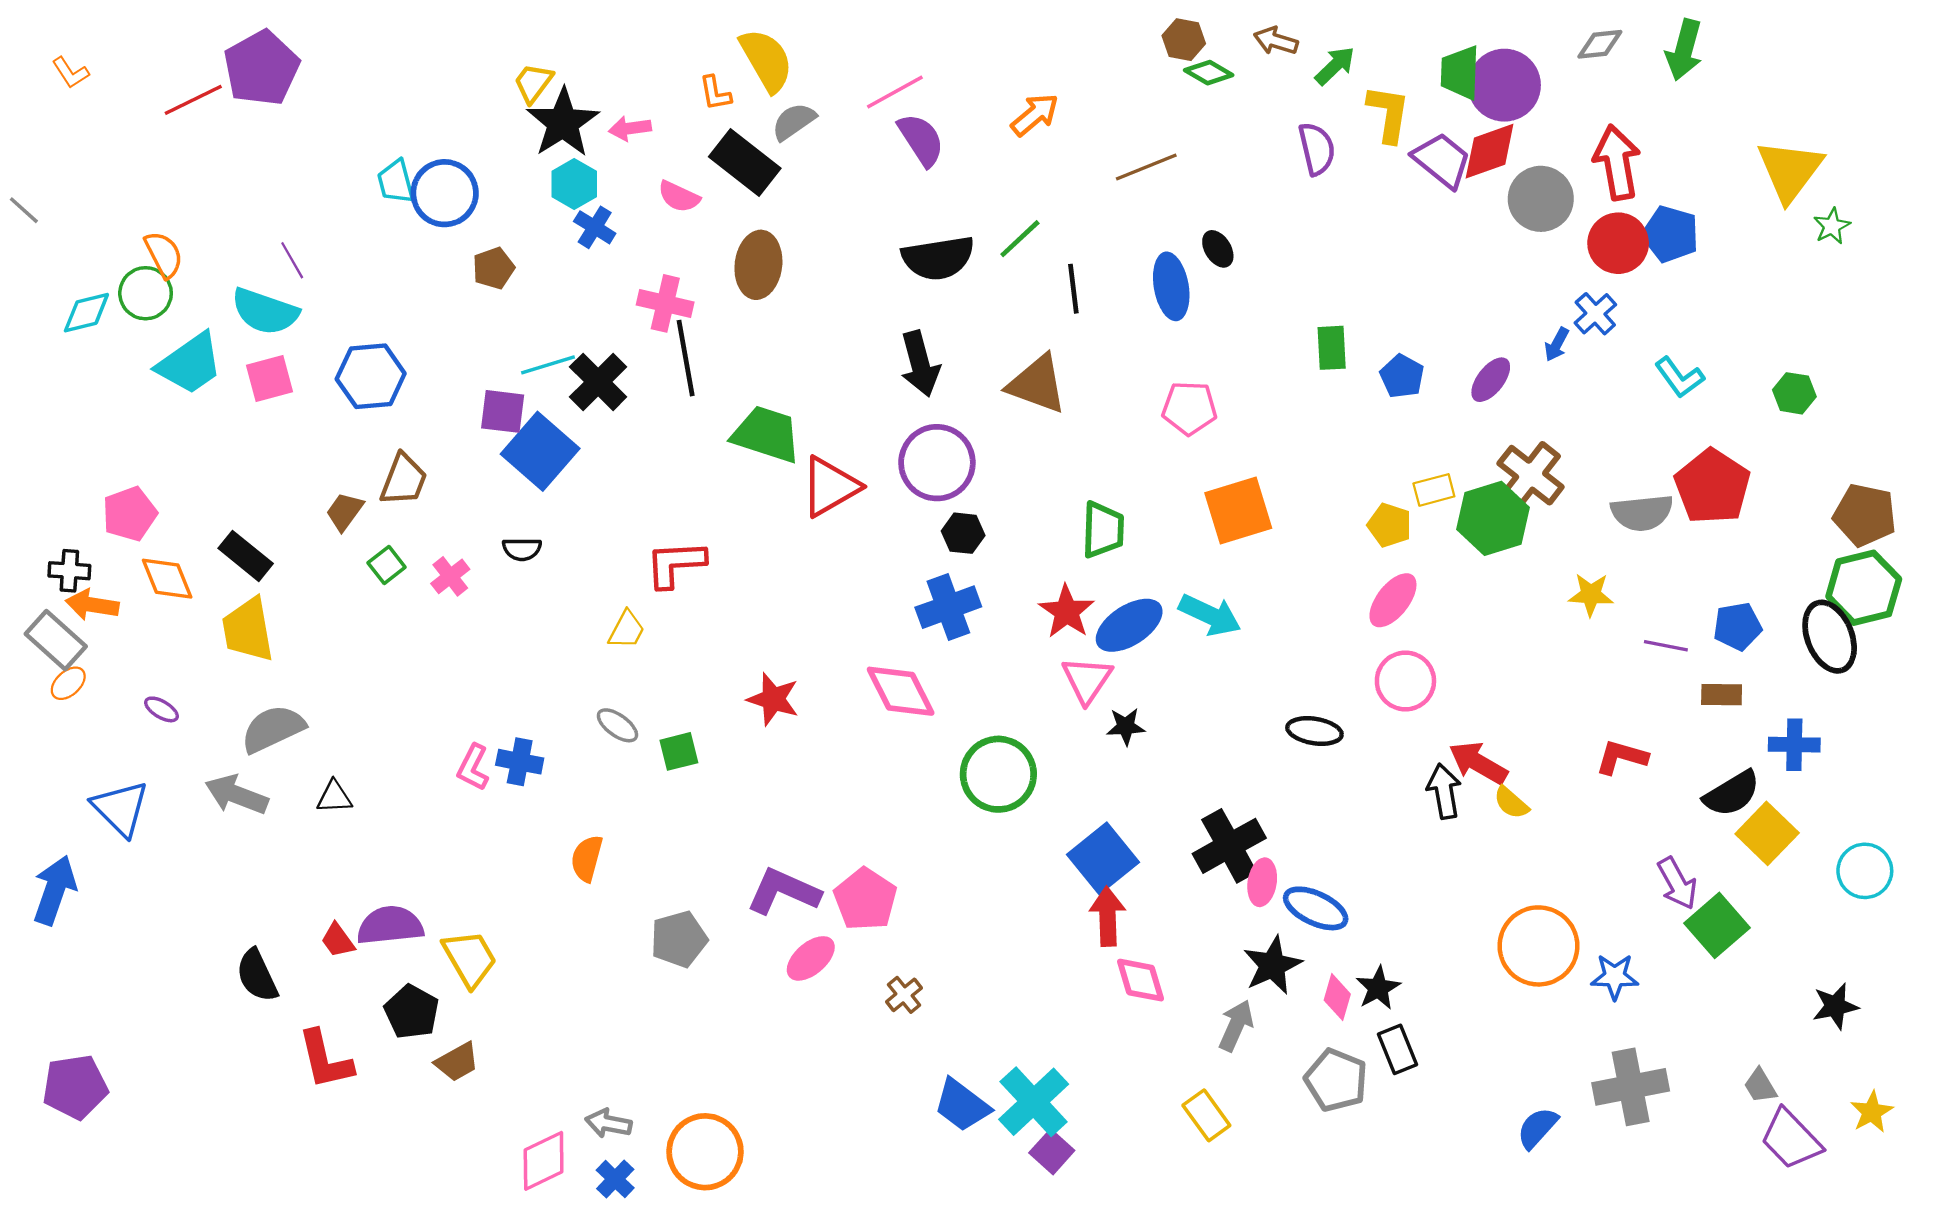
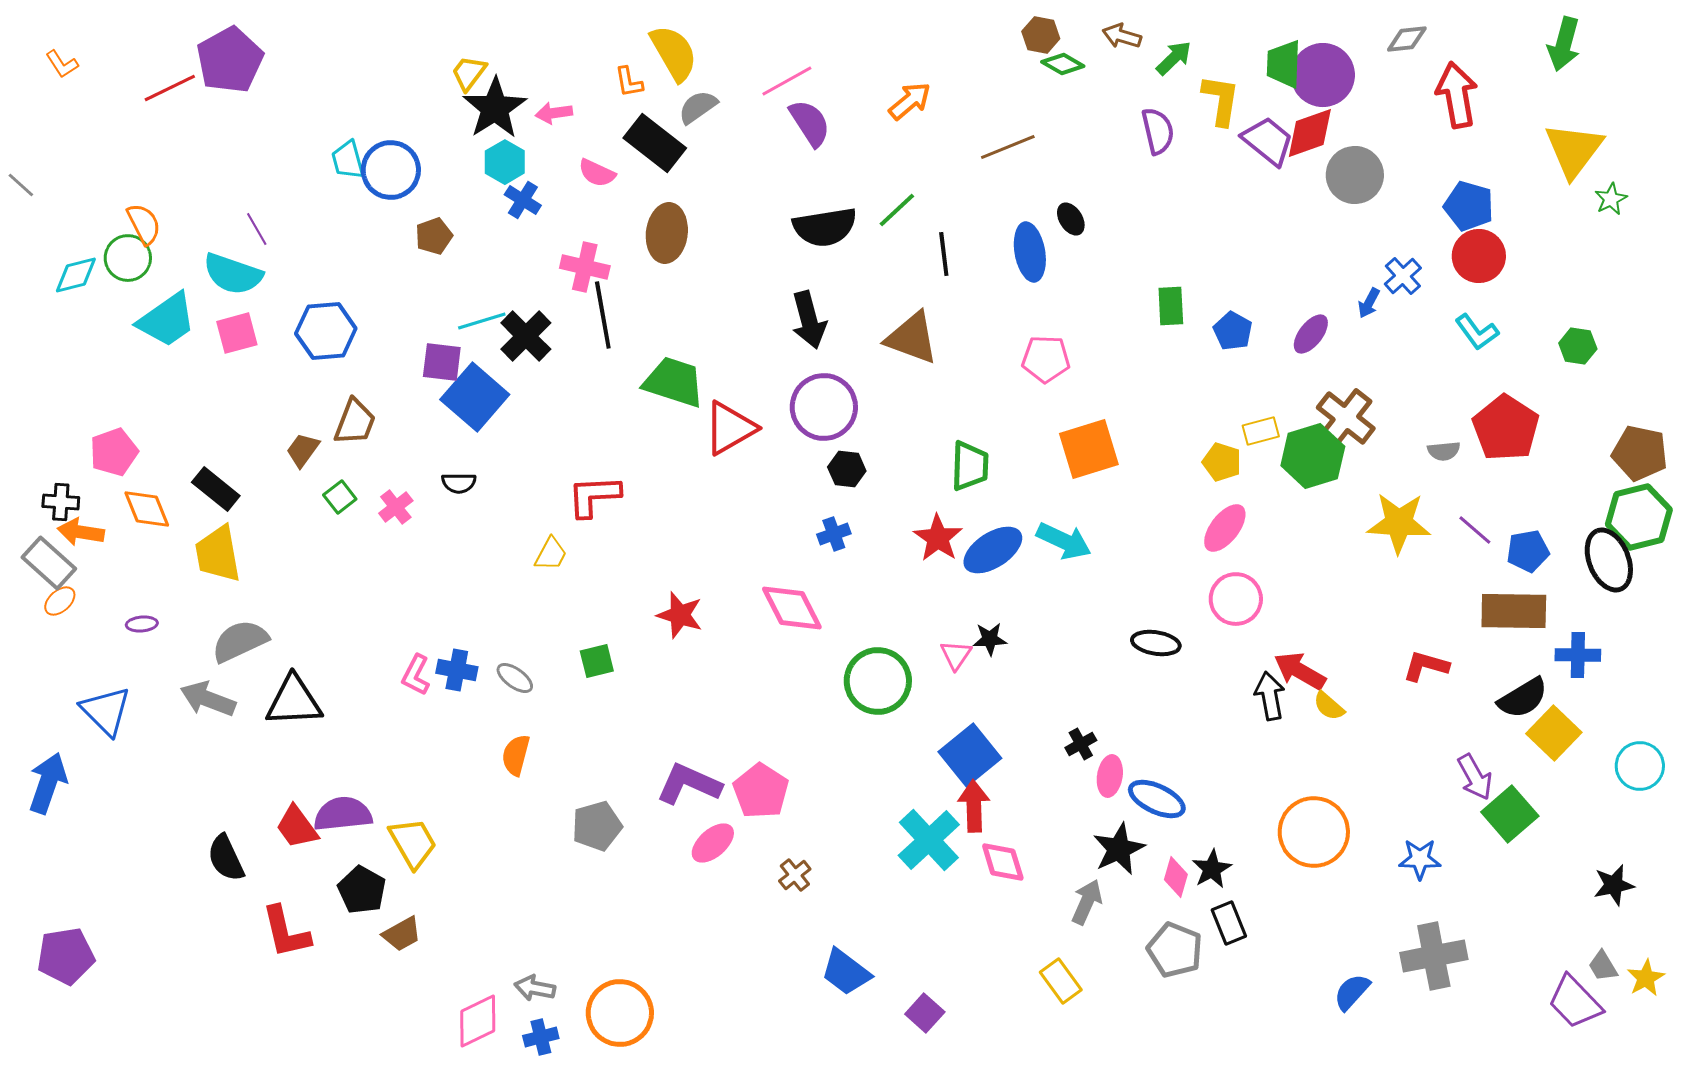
green arrow: (1684, 50) -> (1564, 44), moved
red arrow: (1617, 162) -> (1457, 95), moved
red circle: (1618, 243) -> (1479, 256), moved
gray semicircle: (1642, 513) -> (1444, 451), size x0.6
yellow star: (1591, 595) -> (1399, 523), size x1.6
blue cross: (948, 607) -> (834, 534), size x0.6
purple line: (1666, 646) -> (1475, 530), moved, turned 30
pink triangle: (1087, 680) -> (956, 655), moved, size x0.7
brown rectangle: (1722, 695) -> (1514, 611), size x1.8
purple ellipse: (161, 709) -> (142, 624), turned -36
gray ellipse: (617, 725) -> (515, 678), moved
black triangle: (334, 797) -> (294, 701), size x1.8
black cross: (1229, 846) -> (1081, 744), size x0.5
red trapezoid: (338, 940) -> (297, 827), size x1.4
orange circle: (1538, 946) -> (1314, 832), moved
gray trapezoid: (1760, 1086) -> (1603, 966), moved
cyan cross: (1034, 1102) -> (929, 840), moved
blue cross: (615, 1179) -> (541, 1037), turned 32

